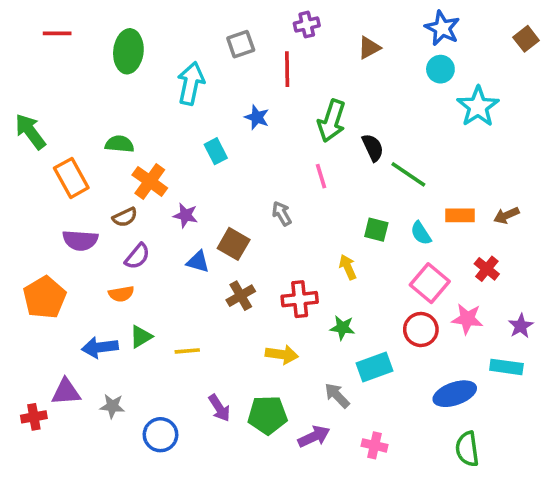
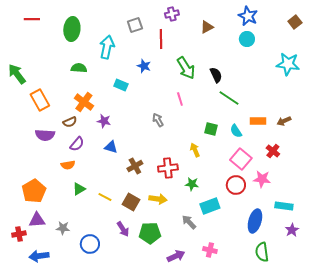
cyan star: (478, 107) -> (288, 64), moved, turned -30
green arrow: (332, 121) -> (186, 68), turned -50
green semicircle: (119, 144) -> (79, 68), moved
black semicircle: (373, 148) -> (216, 75), moved
cyan rectangle: (216, 151) -> (121, 85), turned -40
brown square: (234, 244) -> (131, 202), moved
orange pentagon: (45, 297) -> (34, 191), moved
purple star: (521, 326) -> (292, 230), moved
blue arrow: (100, 347) -> (39, 256), moved
yellow line: (187, 351) -> (105, 197), turned 32
blue ellipse: (455, 394) -> (255, 221), turned -55
purple arrow: (314, 436) -> (176, 256), moved

